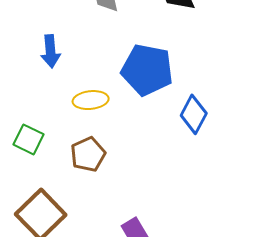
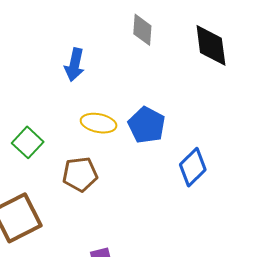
blue pentagon: (147, 70) -> (147, 125), moved, size x0.7

